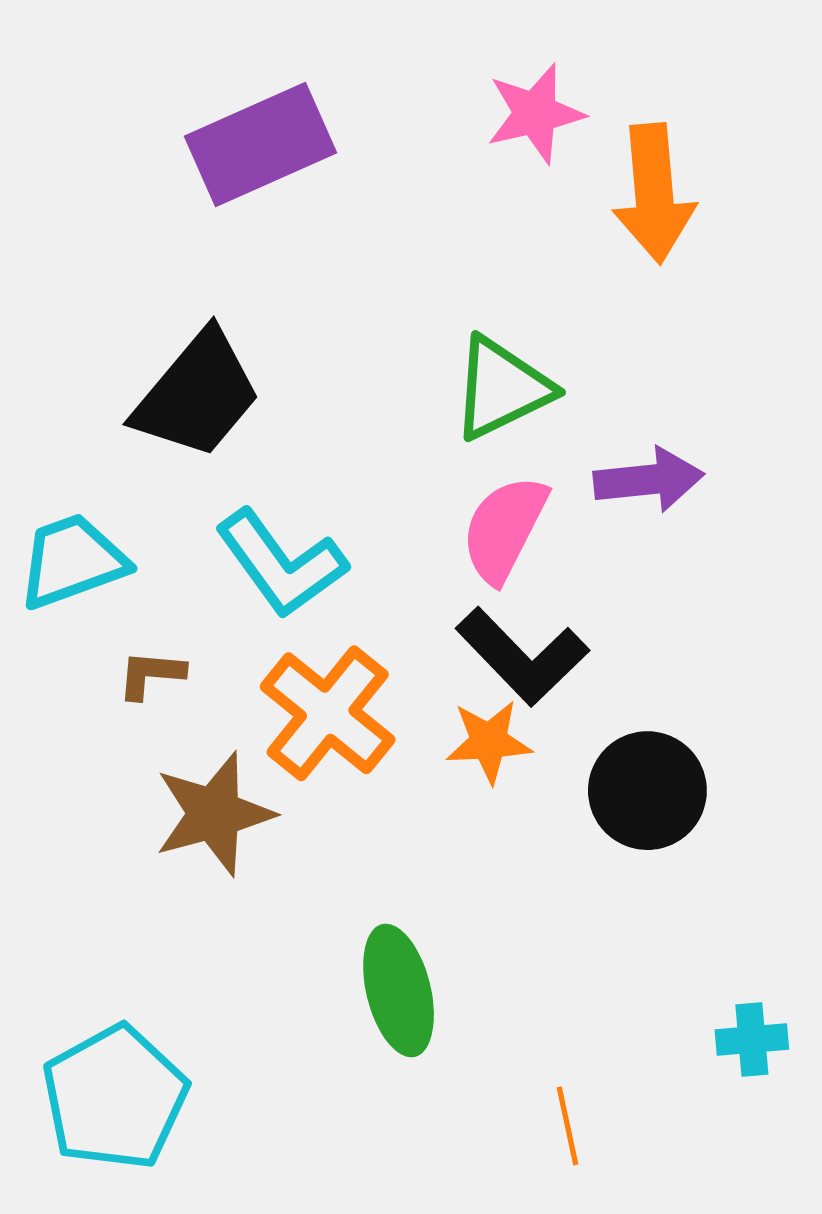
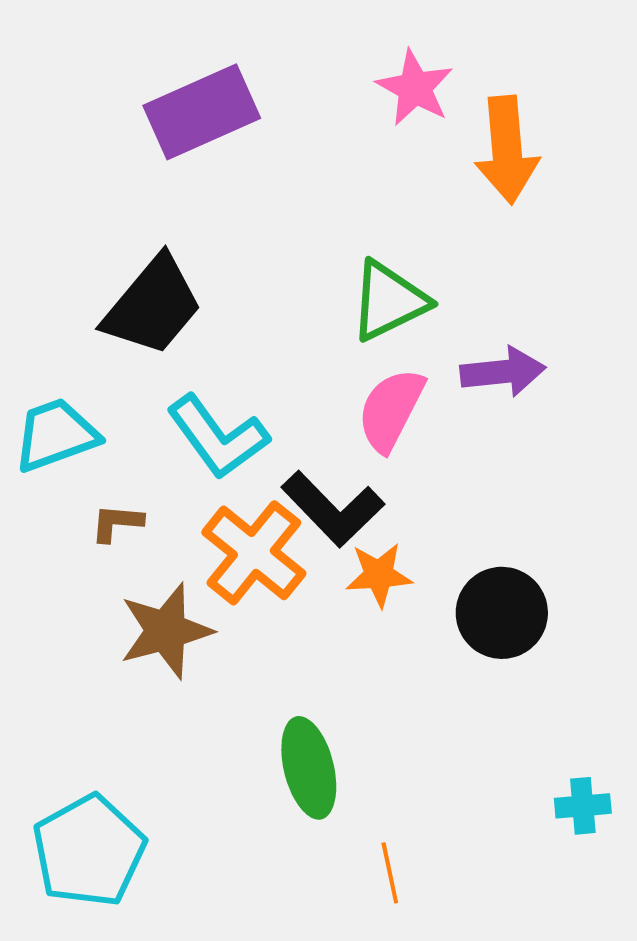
pink star: (535, 113) -> (415, 88), turned -30
black L-shape: (522, 656) -> (333, 509), moved
orange line: (567, 1126) -> (390, 873), moved

